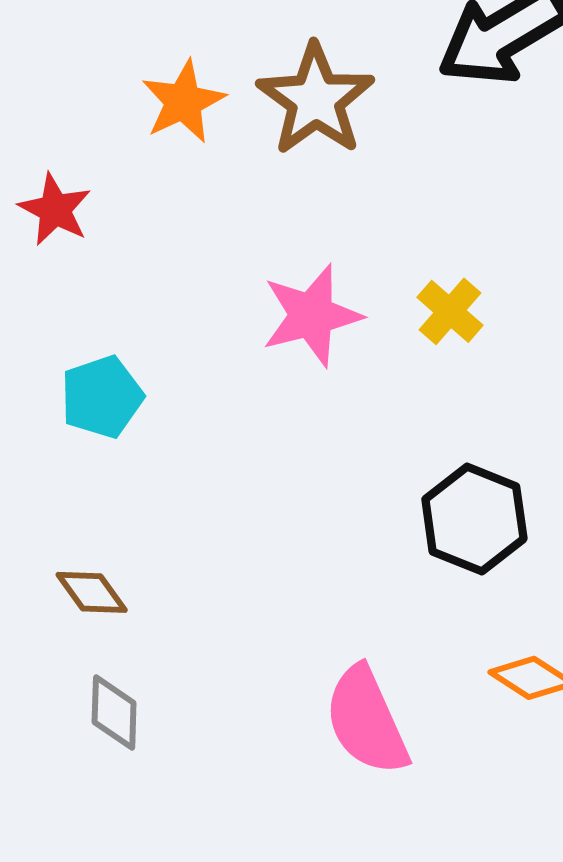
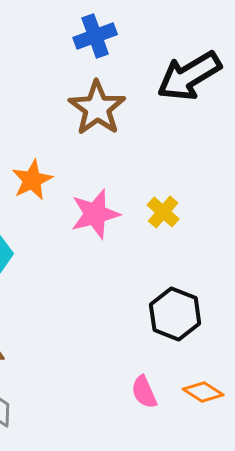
orange star: (183, 102) -> (32, 180), moved
pink semicircle: (367, 721) -> (144, 392), moved, size x0.6

